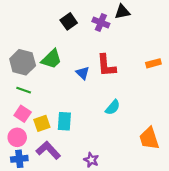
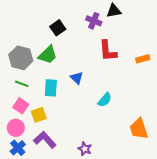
black square: (69, 21) -> (58, 28), moved
red L-shape: (106, 65) -> (108, 51), moved
blue triangle: (83, 73) -> (77, 78), moved
cyan rectangle: (64, 121) -> (51, 88), moved
blue cross: (19, 159) -> (18, 148), turned -35

